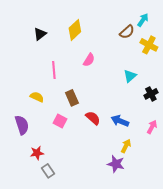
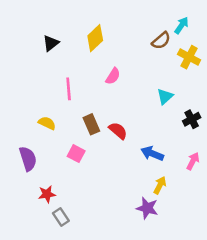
red semicircle: (93, 118) -> (118, 131), moved

